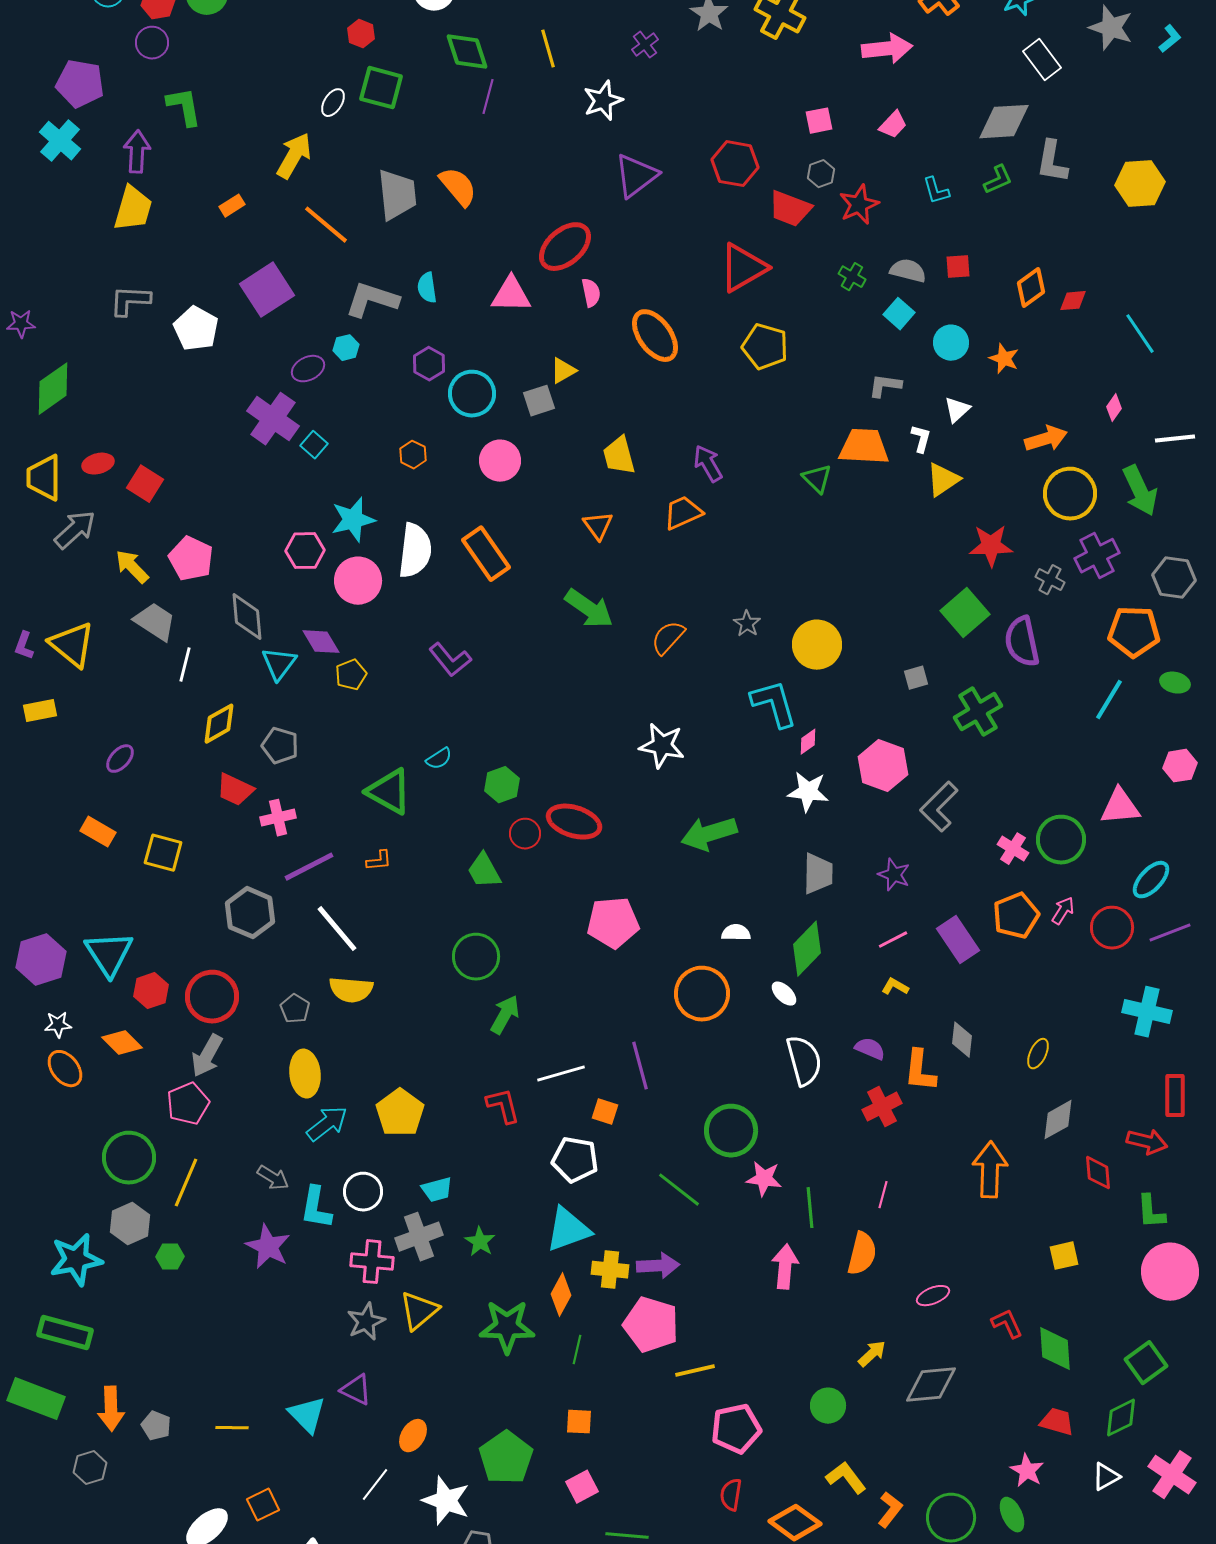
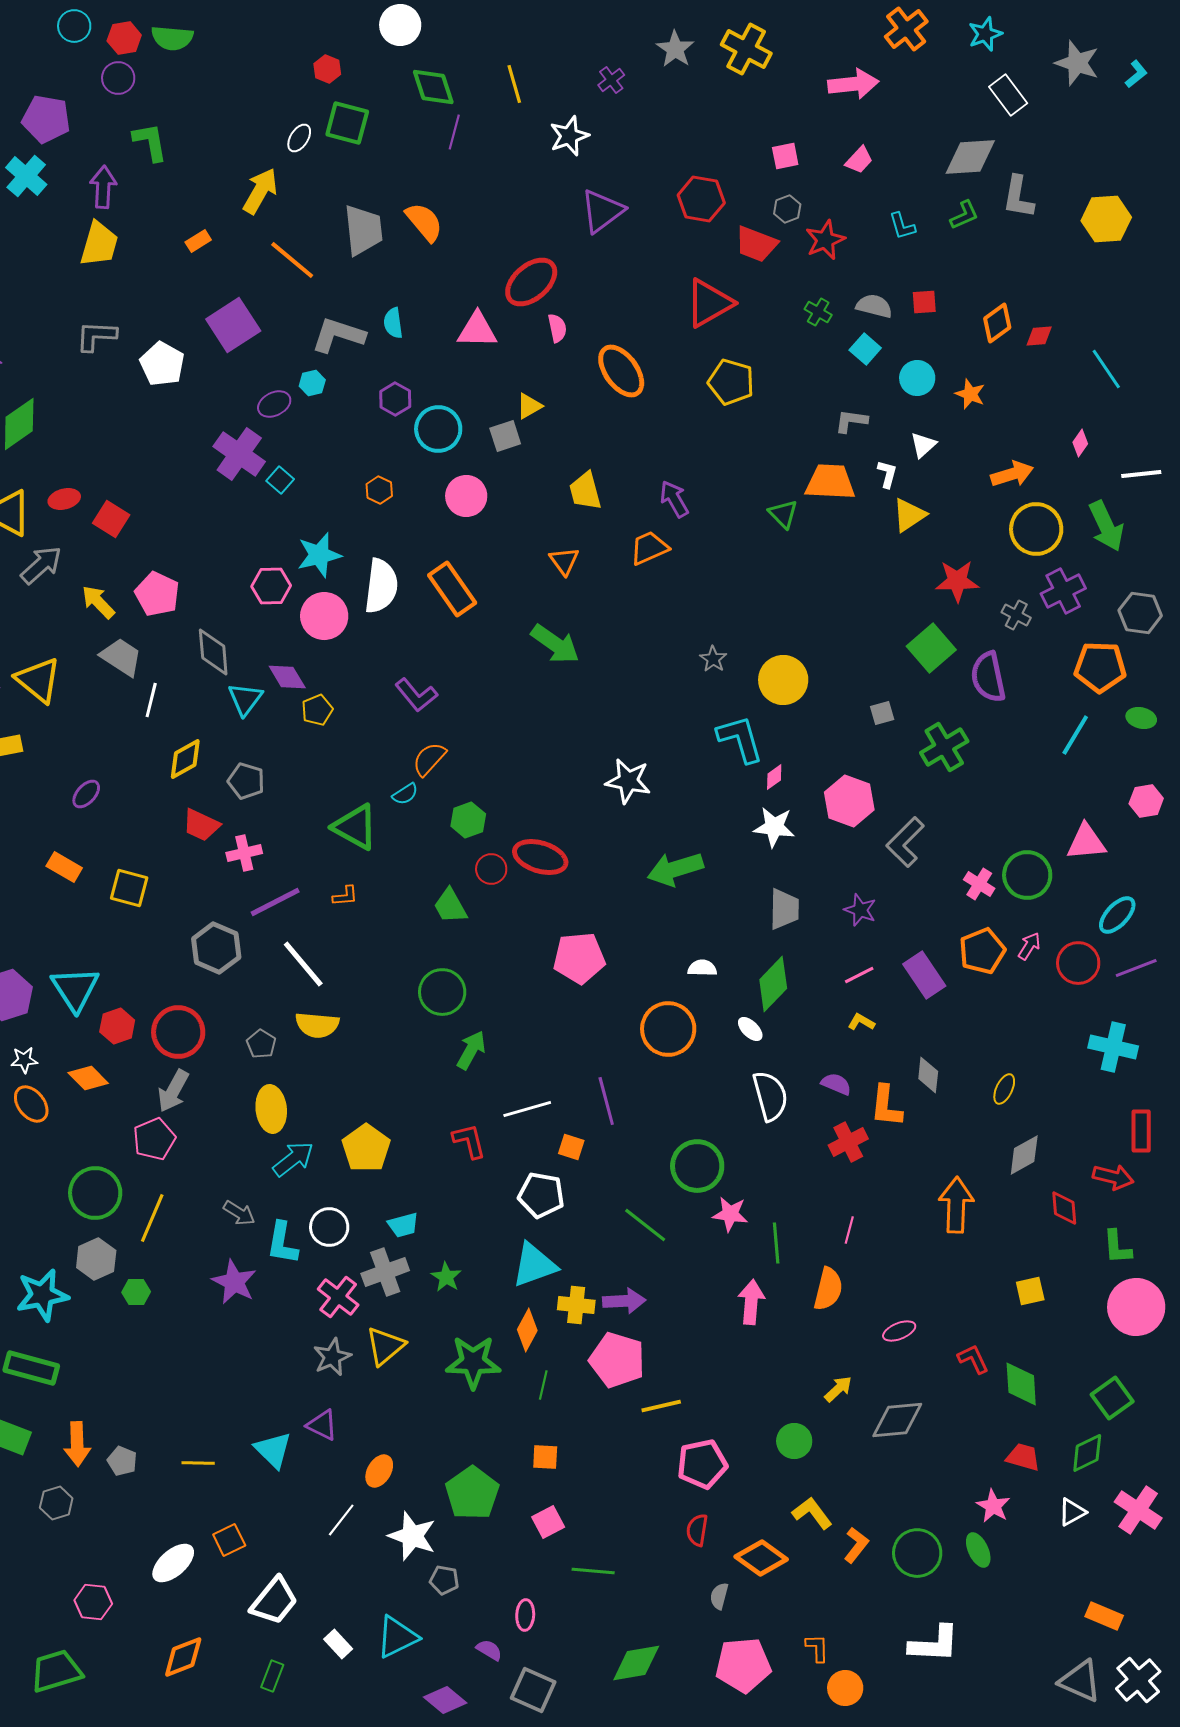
orange semicircle: (668, 638) -> (429, 759), moved
pink cross: (372, 1262) -> (338, 1297), turned 33

